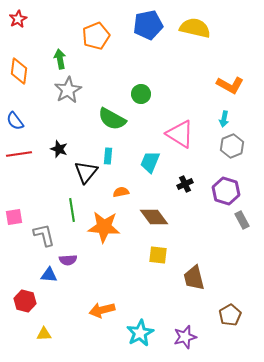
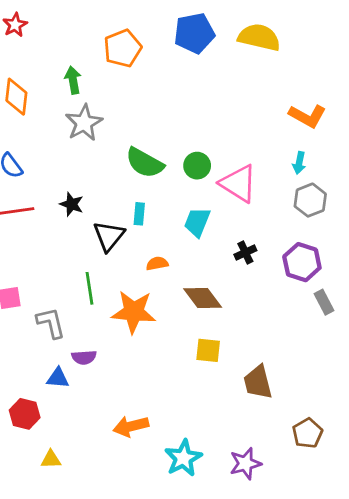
green circle: (141, 94) -> (197, 166), moved

